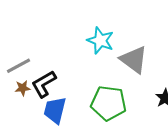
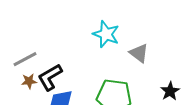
gray triangle: (134, 60) -> (139, 53), size x0.7

